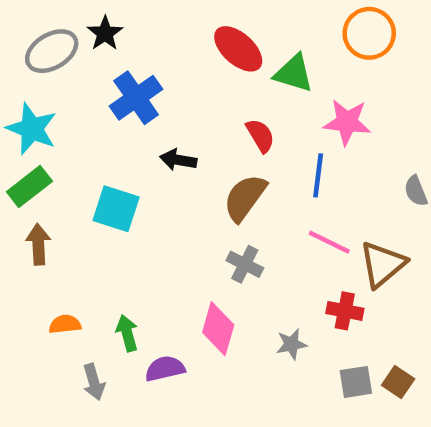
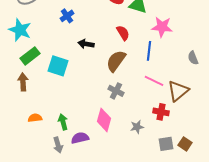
blue cross: (136, 98) -> (67, 16), size x0.6
green rectangle: (29, 187) -> (30, 56), moved
gray arrow: (94, 382) -> (58, 145), moved

